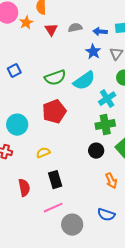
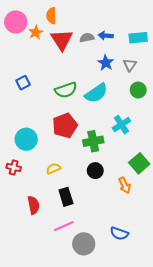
red triangle: (51, 30) -> (62, 40), size x1.6
blue arrow: (100, 32) -> (106, 36), moved
cyan cross: (107, 99) -> (121, 125), moved
green cross: (105, 125) -> (93, 141), moved
black circle: (96, 151) -> (95, 171), moved
orange arrow: (111, 181) -> (125, 185), moved

